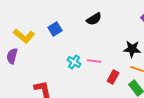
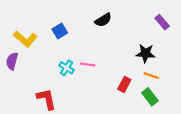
pink line: (94, 61) -> (88, 64), moved
cyan cross: (74, 62) -> (66, 68), moved

